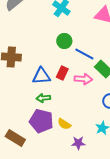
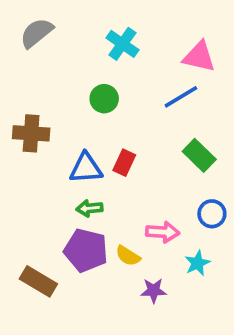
green circle: (64, 41) -> (104, 99), moved
blue line: (84, 54) -> (181, 97), moved, turned -60
pink arrow: (83, 79) -> (163, 232), moved

